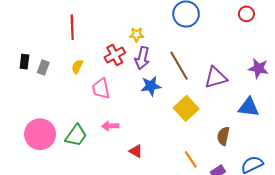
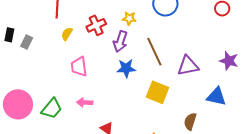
yellow star: (137, 35) -> (129, 18), moved
red cross: (115, 55) -> (96, 25), moved
yellow semicircle: (77, 67) -> (67, 34), moved
yellow square: (186, 108) -> (157, 92), turned -30

